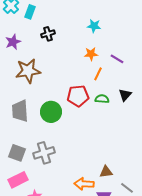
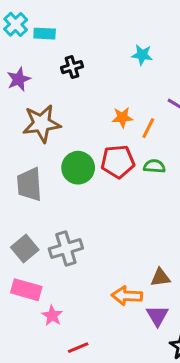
cyan rectangle: (30, 12) -> (45, 34), turned 72
orange star: (91, 54) -> (122, 117), moved
green circle: (51, 112) -> (78, 168), moved
gray square: (17, 153) -> (25, 249), turned 30
pink rectangle: (18, 180) -> (26, 290), turned 42

